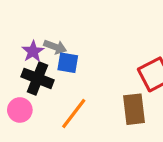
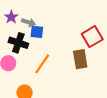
purple star: (33, 51) -> (11, 17), moved

